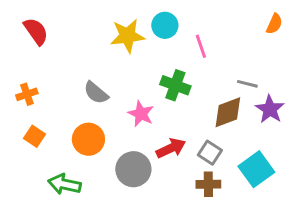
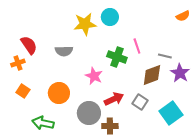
orange semicircle: (274, 24) -> (183, 16), turned 40
red semicircle: (36, 31) -> (29, 45), moved
pink line: (201, 46) -> (137, 46), moved
gray semicircle: (96, 93) -> (64, 51), moved, turned -42
brown cross: (208, 184) -> (110, 126), moved

